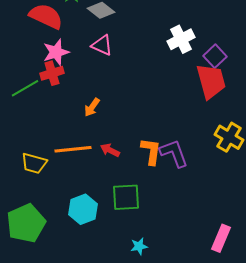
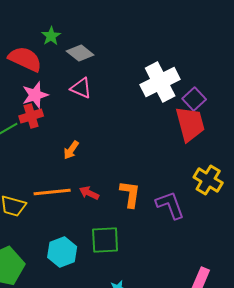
white cross: (181, 39) -> (160, 82), size x1.4
purple L-shape: (174, 153) -> (170, 205), moved

